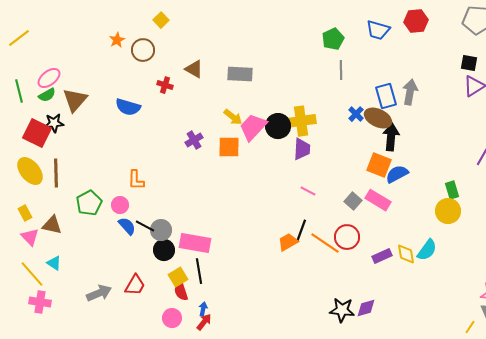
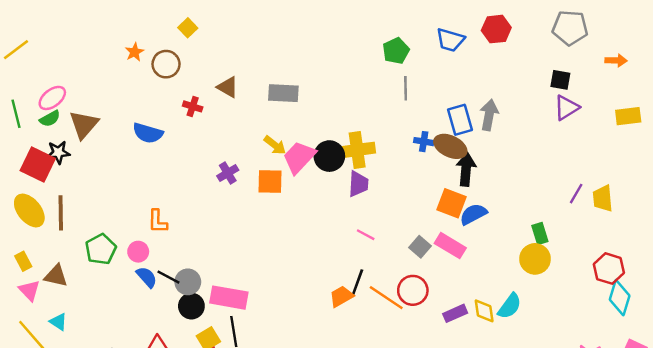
blue cross: (356, 114) -> (424, 142), turned -35

